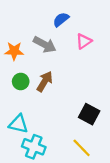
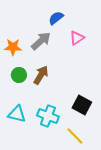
gray arrow: (45, 45) -> (41, 41), turned -70
cyan cross: (34, 147) -> (48, 116), moved

